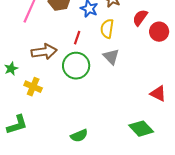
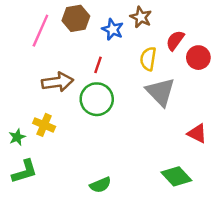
yellow semicircle: (107, 29) -> (148, 59), moved
gray triangle: (111, 57) -> (160, 92), moved, size x1.5
green star: (11, 69) -> (17, 137), moved

